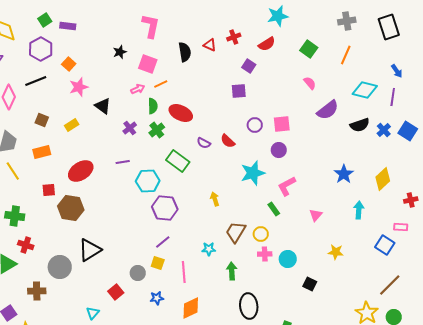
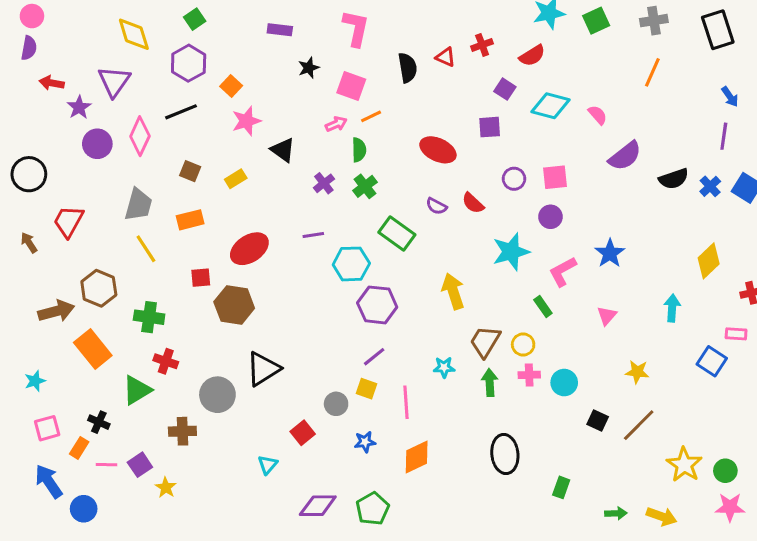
purple rectangle: (68, 26) -> (280, 30), moved
green square: (309, 49) -> (596, 21), moved, turned 30
cyan diamond: (365, 90) -> (550, 106), moved
red ellipse: (181, 113) -> (438, 150), moved
blue star: (344, 174) -> (610, 253), moved
yellow arrow: (215, 199) -> (453, 291), size x1.6
green arrow: (232, 271) -> (490, 383), moved
brown line: (390, 285) -> (639, 425), moved

